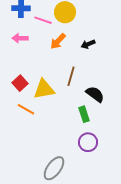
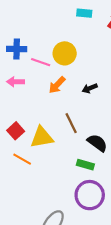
brown line: (71, 76) -> (71, 123), turned -42
green rectangle: (84, 114) -> (85, 165), turned -56
purple circle: (88, 142) -> (90, 195), size x1.4

